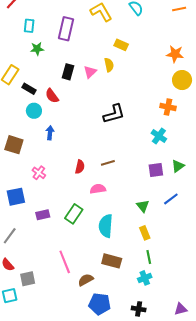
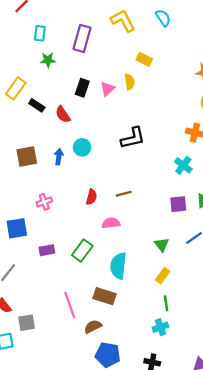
cyan circle: (34, 111) -> (82, 147), moved
brown square: (14, 145) -> (27, 156), moved, turned -30
pink cross: (39, 173) -> (44, 202), turned 32
yellow rectangle: (145, 233) -> (163, 276), turned 56
brown rectangle: (112, 261) -> (104, 296), moved

